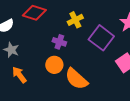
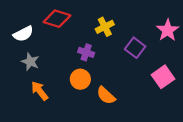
purple square: (101, 38) -> (135, 48), size x0.7
orange semicircle: (76, 79) -> (106, 95), size x0.7

